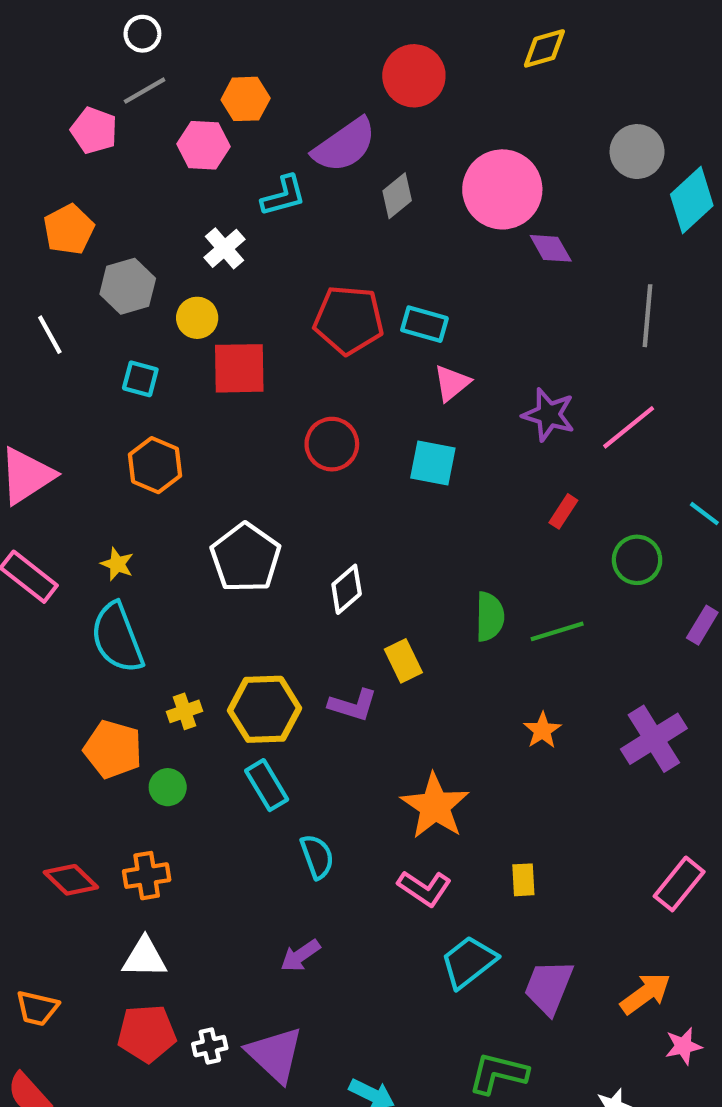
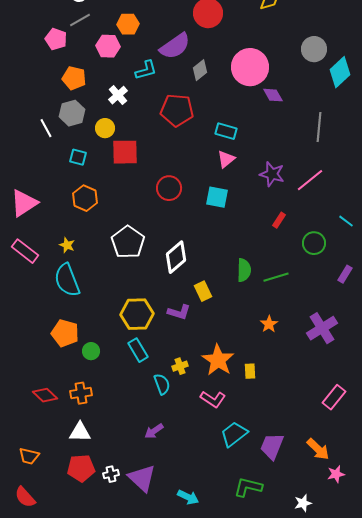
orange pentagon: (69, 229) -> (74, 78), moved, turned -30
red pentagon: (349, 320) -> (177, 110), moved
cyan rectangle: (424, 324) -> (226, 131), moved
white line: (50, 335) -> (46, 128), moved
white diamond: (347, 589) -> (176, 257), size x1.4
yellow cross: (185, 711) -> (180, 366), moved
yellow rectangle: (523, 880) -> (250, 371), moved
orange arrow: (645, 993) -> (318, 449), turned 80

